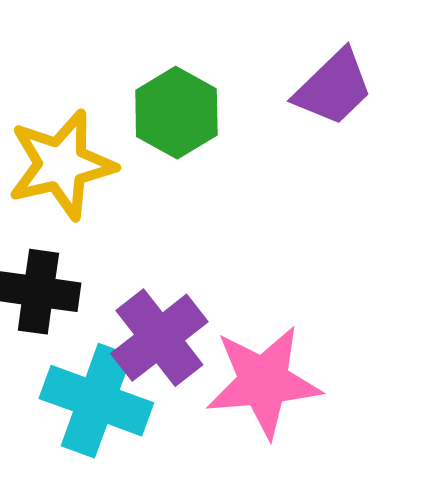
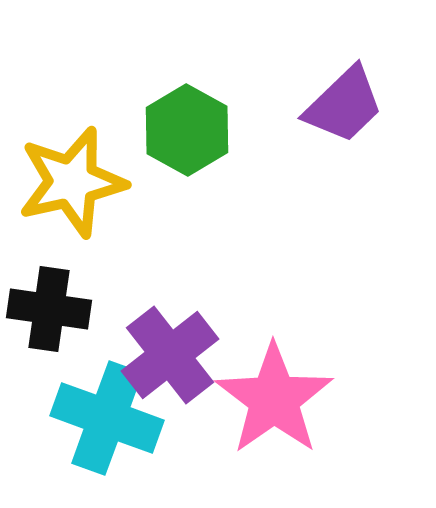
pink star: (263, 382) -> (274, 399), turned -30

